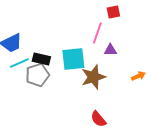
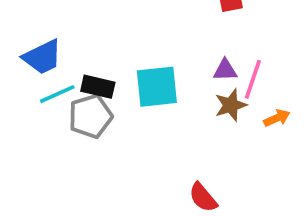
pink line: (97, 33) -> (253, 79), moved
brown star: (93, 77) -> (231, 105), moved, size x0.7

